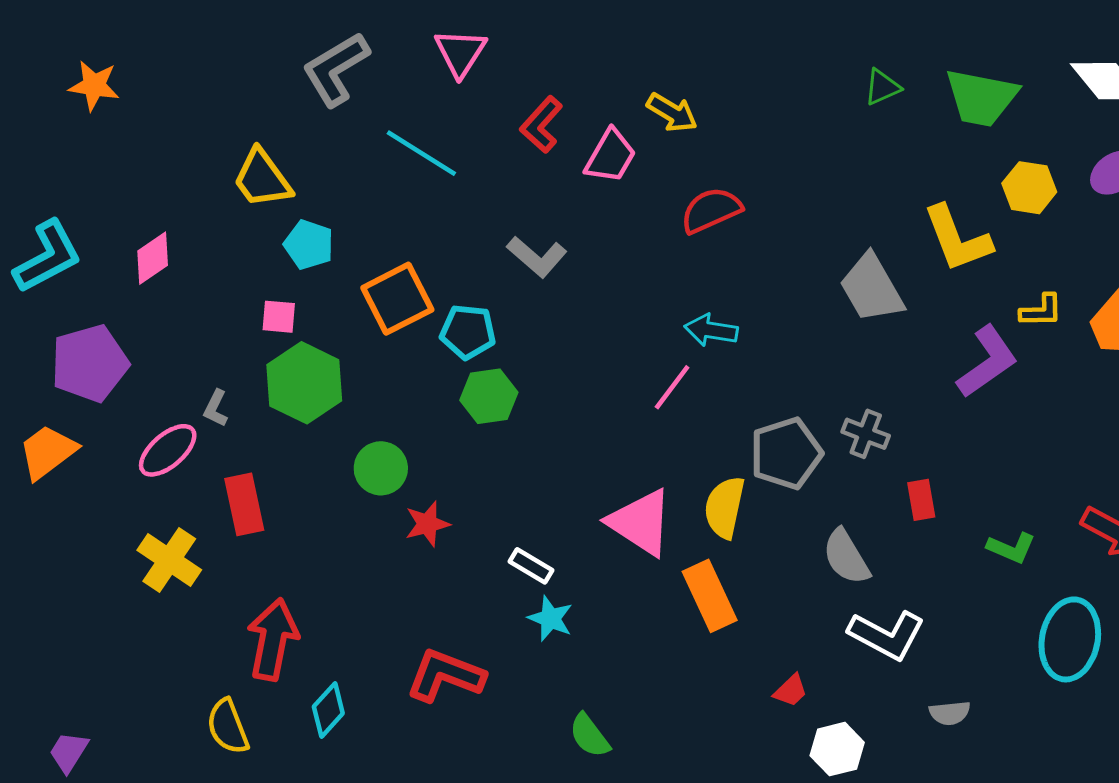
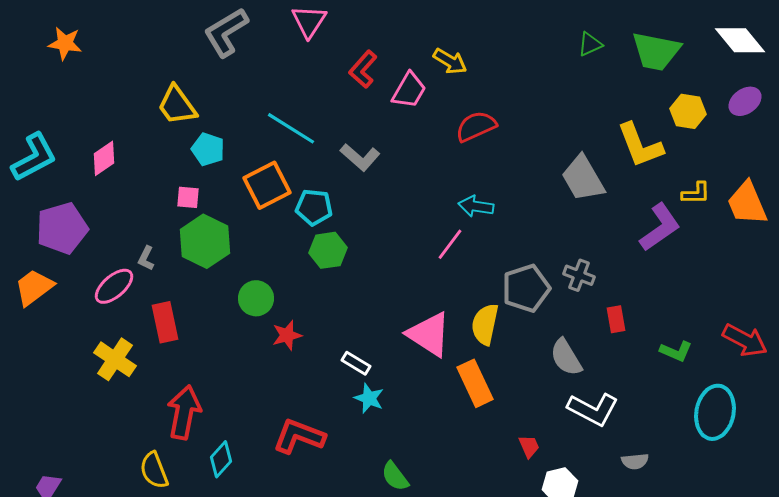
cyan line: (421, 153) -> (291, 128), moved
red trapezoid: (791, 691) -> (529, 446), turned -70

